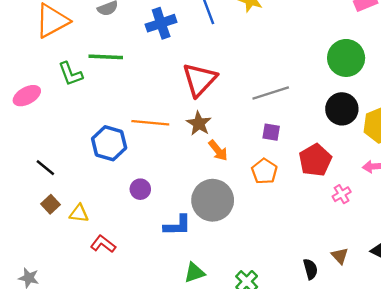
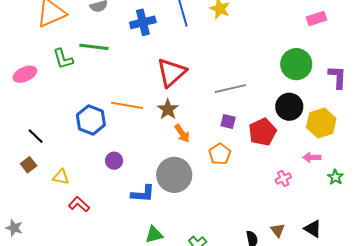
red pentagon: (315, 160) -> (262, 132), moved
brown square: (50, 204) -> (29, 165), moved

